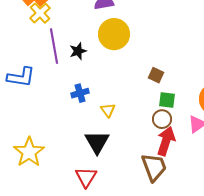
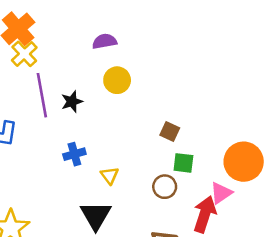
yellow circle: (114, 34) -> (117, 80), size x0.7
brown circle: (162, 119) -> (165, 187), moved
red arrow: (166, 141) -> (205, 214), moved

